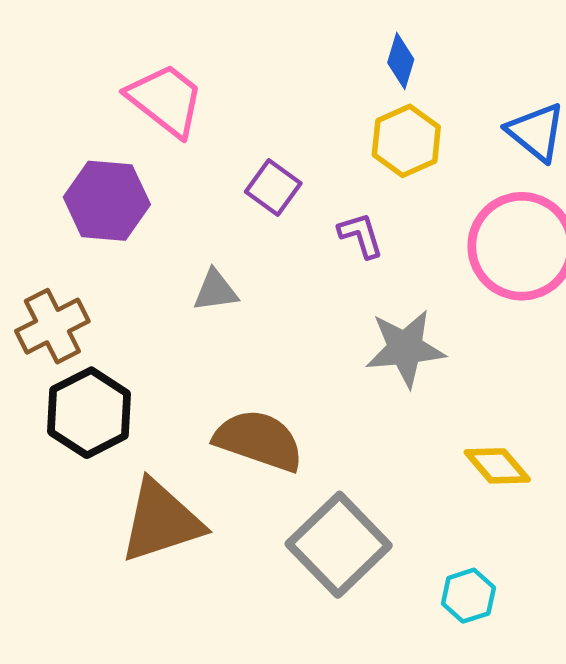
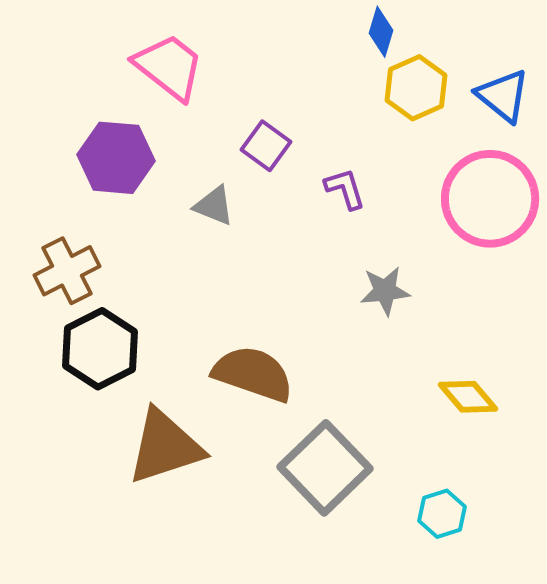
yellow hexagon: (406, 141) -> (416, 88), moved
gray triangle: (216, 291) -> (214, 206), moved, turned 30
gray star: (405, 348) -> (385, 291), size x0.7

